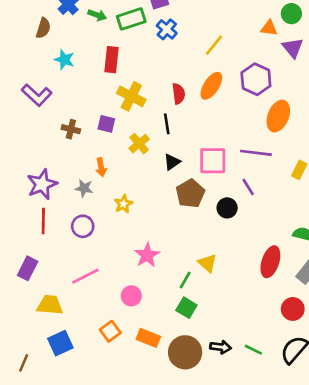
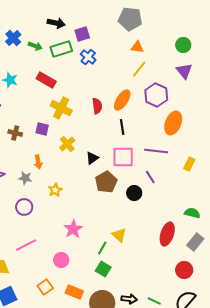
orange triangle: (269, 28) -> (137, 47), moved
yellow line: (214, 45) -> (139, 69), moved
red rectangle: (112, 60) -> (46, 80), turned -66
black line: (167, 124) -> (122, 127), moved

